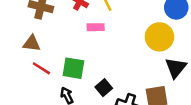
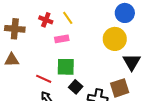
red line: (41, 68) -> (44, 79), moved
green square: (73, 68) -> (66, 67), moved

